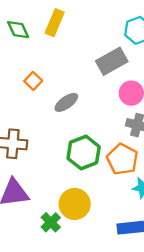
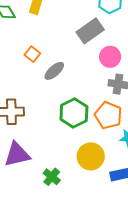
orange square: (33, 81) -> (32, 54), moved
yellow circle: (75, 204) -> (91, 156), moved

